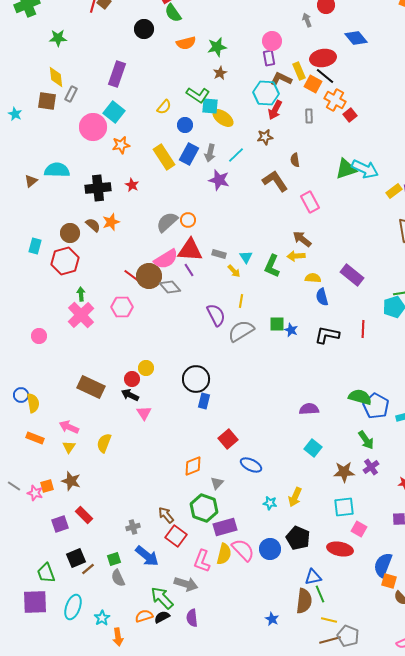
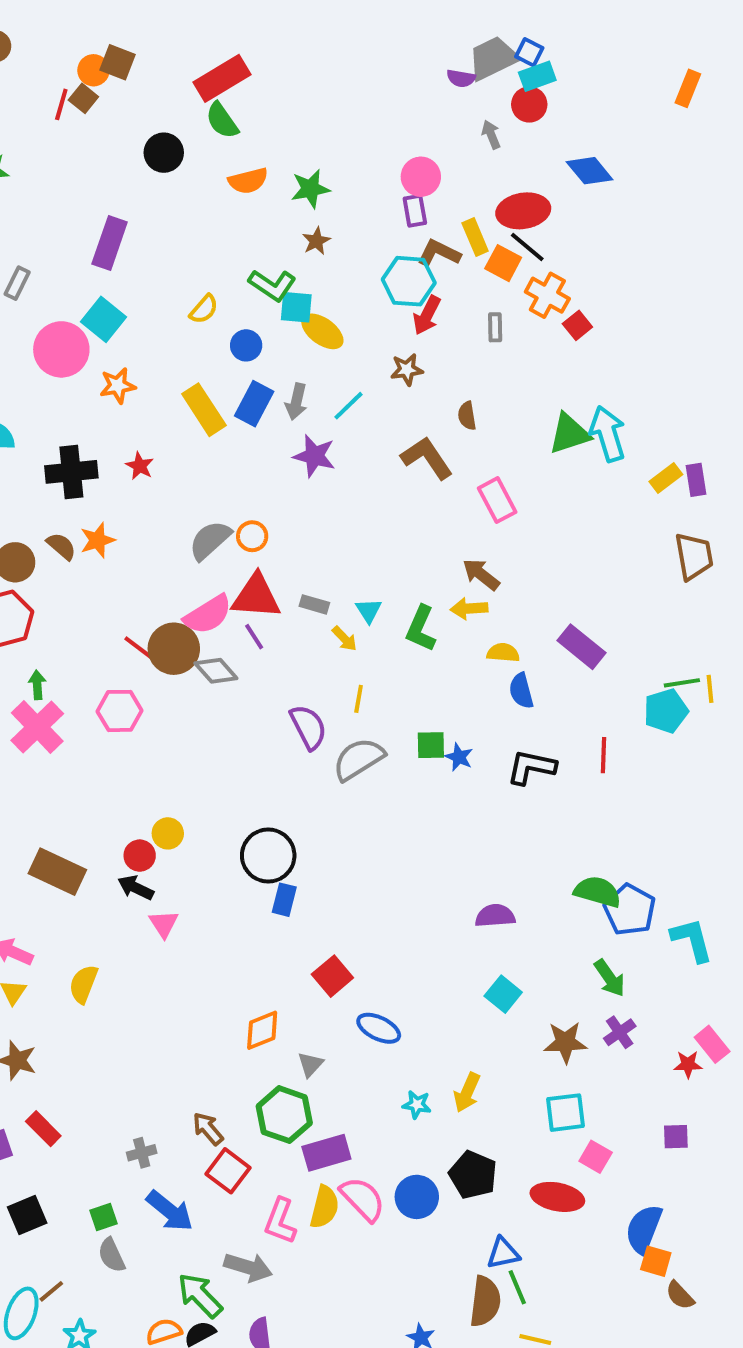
cyan arrow: (365, 169) -> (608, 434), turned -132
brown line: (88, 569) -> (51, 1291), moved

